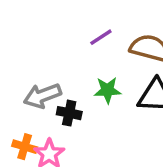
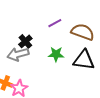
black cross: (69, 113) -> (25, 41), moved, turned 32

